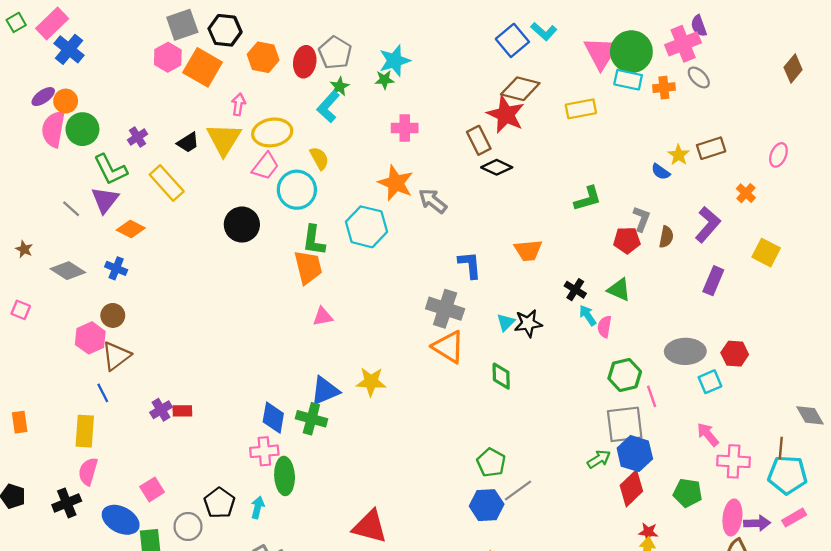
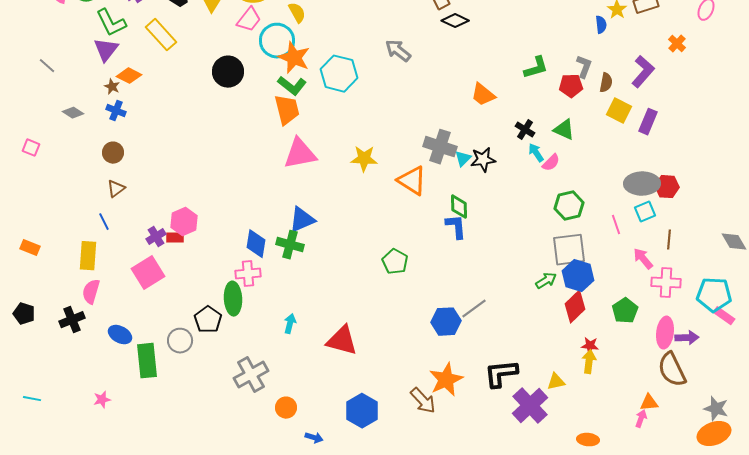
blue semicircle: (661, 172) -> (601, 25), turned -132
orange star: (396, 183) -> (294, 58), moved
green L-shape: (588, 199) -> (536, 68), moved
gray line: (71, 209) -> (47, 66), moved
green L-shape: (314, 240) -> (292, 86), turned -60
brown star: (24, 249) -> (112, 87), moved
orange trapezoid: (528, 250) -> (483, 95), turned 44
yellow square: (766, 253) -> (619, 111), moved
blue L-shape: (470, 265) -> (456, 227), moved
gray diamond: (68, 271) -> (73, 113), size x0.7
gray cross: (445, 309) -> (440, 147), moved
pink triangle: (323, 317) -> (300, 154), size x1.8
pink semicircle: (604, 327) -> (551, 163), turned -144
pink hexagon: (90, 338) -> (184, 222), moved
gray ellipse: (685, 351) -> (642, 184), moved
brown triangle: (116, 356) -> (116, 189), size x0.7
yellow star: (371, 382) -> (364, 159), moved
pink line: (652, 396) -> (616, 225), moved
orange rectangle: (20, 422) -> (30, 248), turned -60
brown line: (781, 448) -> (669, 240), moved
green pentagon: (491, 463) -> (395, 262), moved
green ellipse: (285, 476) -> (233, 299), moved
pink square: (152, 489) -> (148, 273), moved, size x1.5
green pentagon: (688, 493) -> (625, 311), turned 30
cyan arrow: (258, 507) -> (290, 324), moved
pink rectangle: (794, 518) -> (724, 316), moved, turned 65
blue ellipse: (121, 520) -> (120, 335), size x0.7

